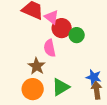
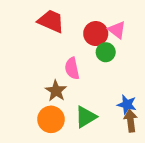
pink triangle: (52, 17) -> (117, 30), moved
red circle: (62, 28) -> (96, 34), moved

